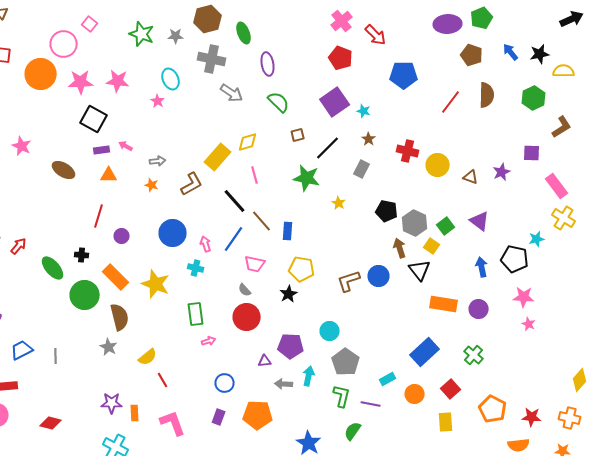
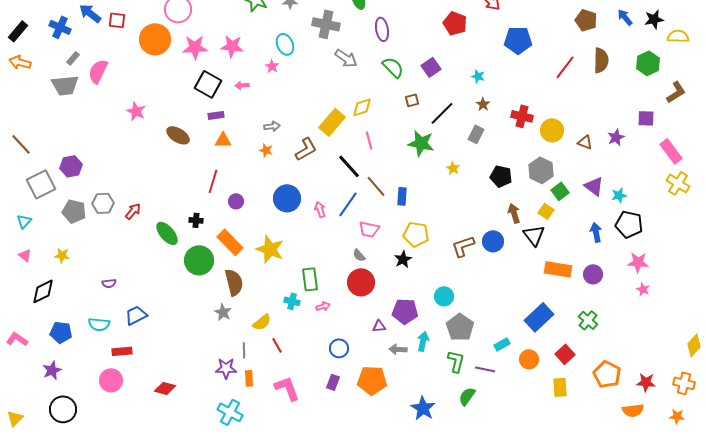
purple square: (335, 102) -> (431, 67), moved, size x0.7
pink arrow: (126, 146) -> (242, 85), moved, turned -32
gray hexagon: (415, 223) -> (541, 170), moved
cyan star: (537, 239) -> (619, 195), moved
cyan cross: (196, 268) -> (292, 301), moved
gray line: (56, 356) -> (244, 350), moved

